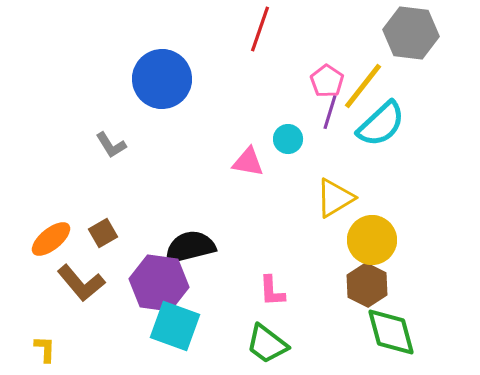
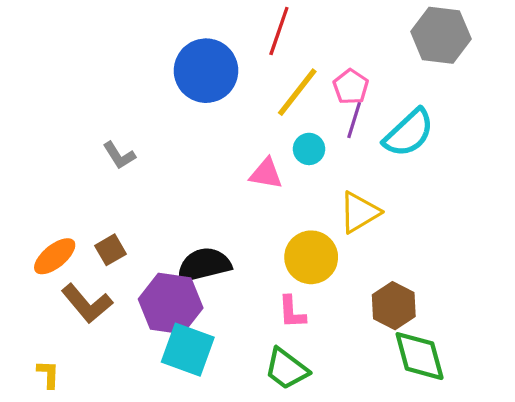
blue circle: (162, 79) -> (206, 71), moved
yellow line: (363, 86) -> (297, 92), moved
yellow circle: (372, 240) -> (311, 257), moved

